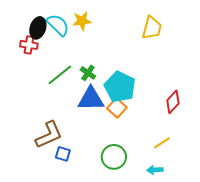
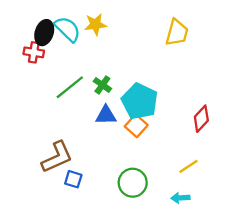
blue triangle: (91, 99) -> (106, 115), size x0.7

